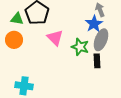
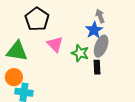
green triangle: (17, 19) -> (17, 51), moved, size x1.6
orange circle: (14, 40) -> (14, 77), moved

